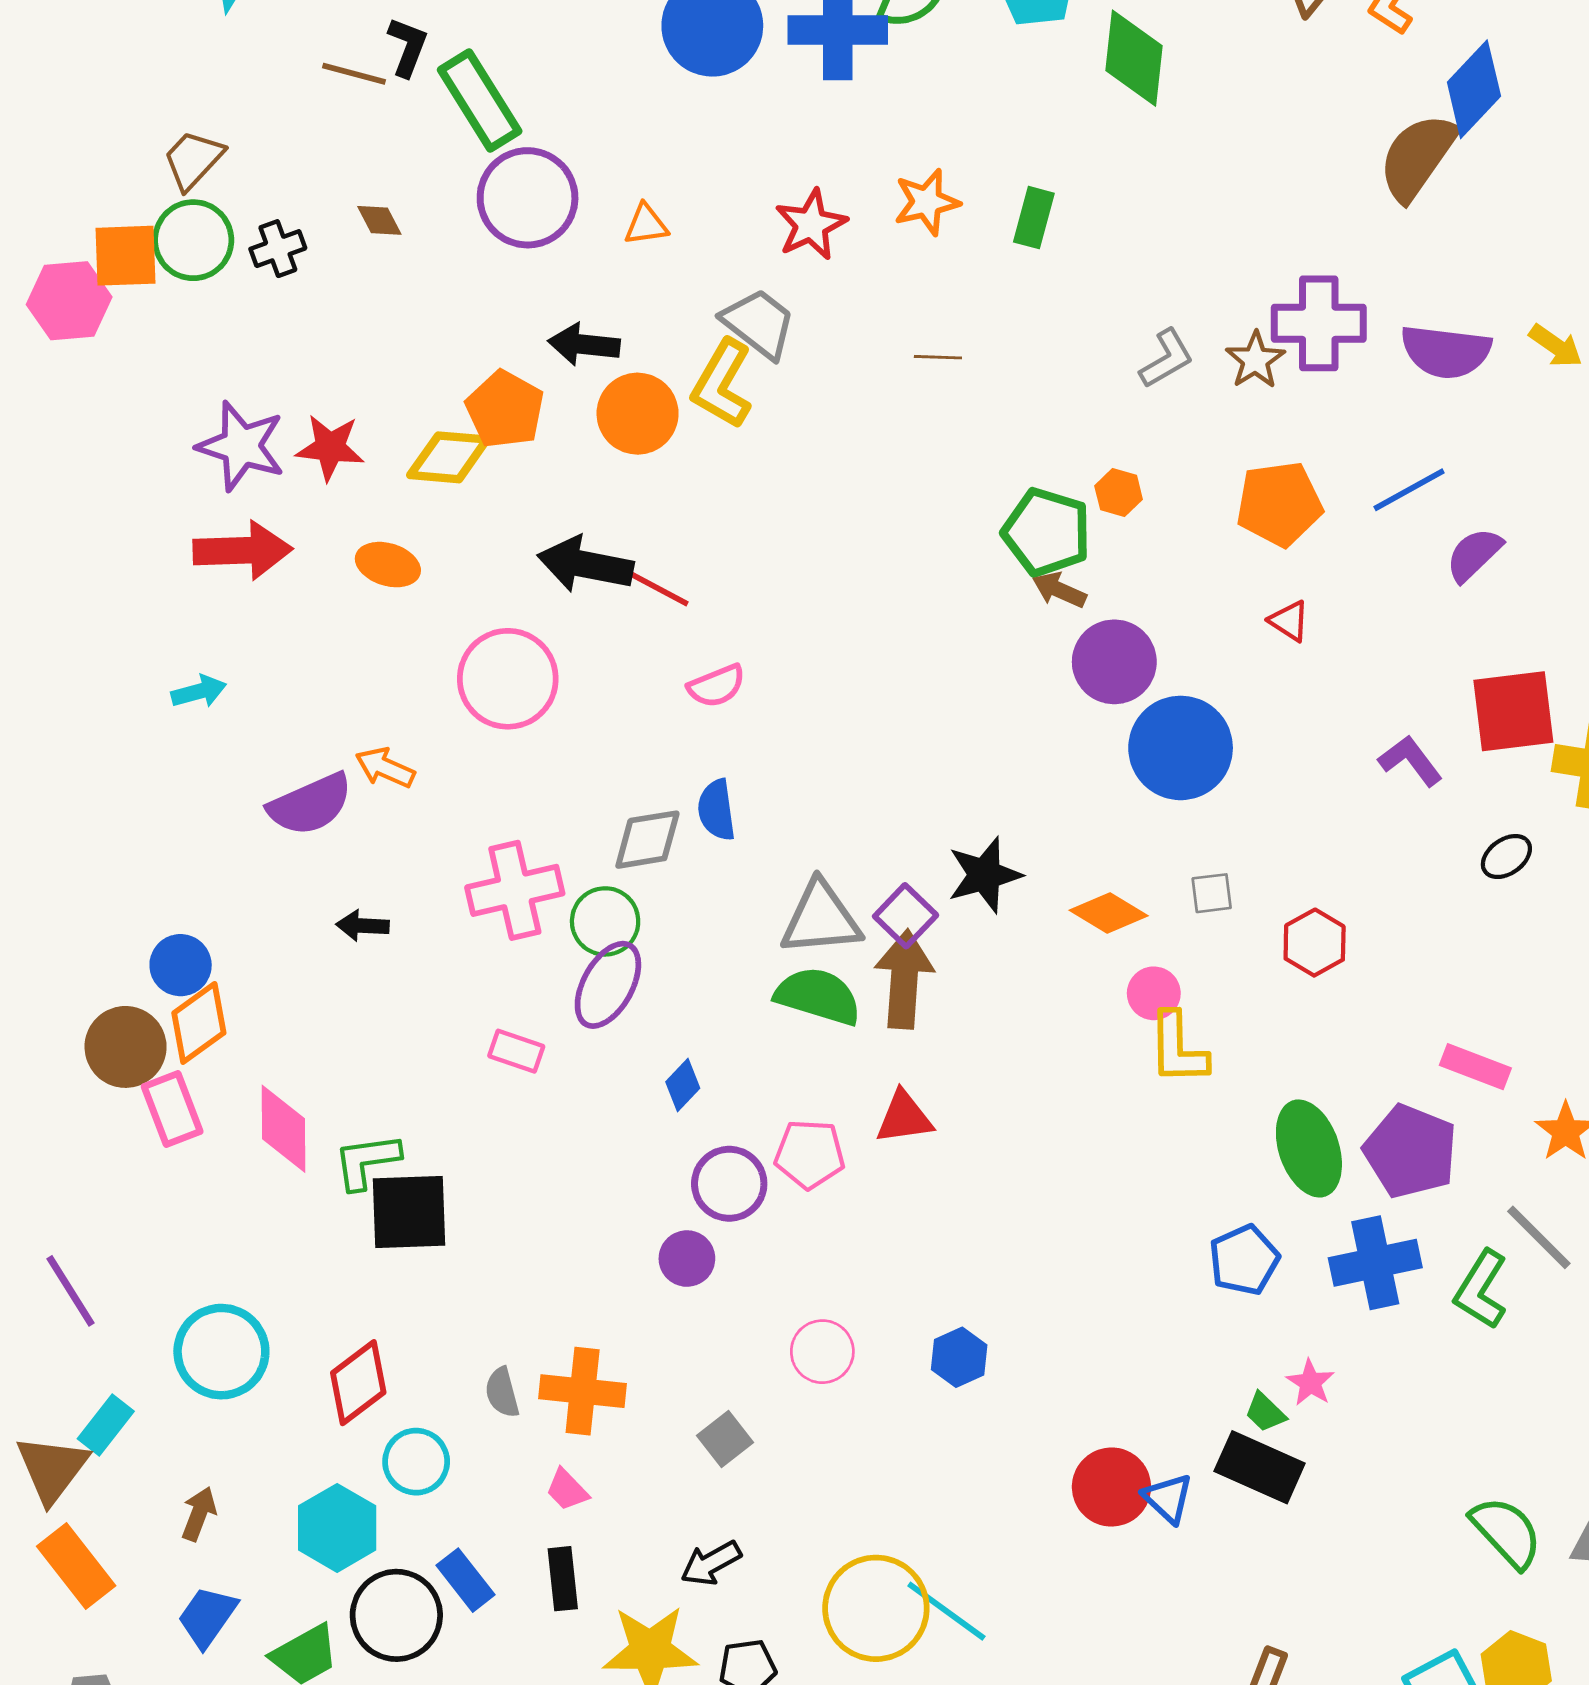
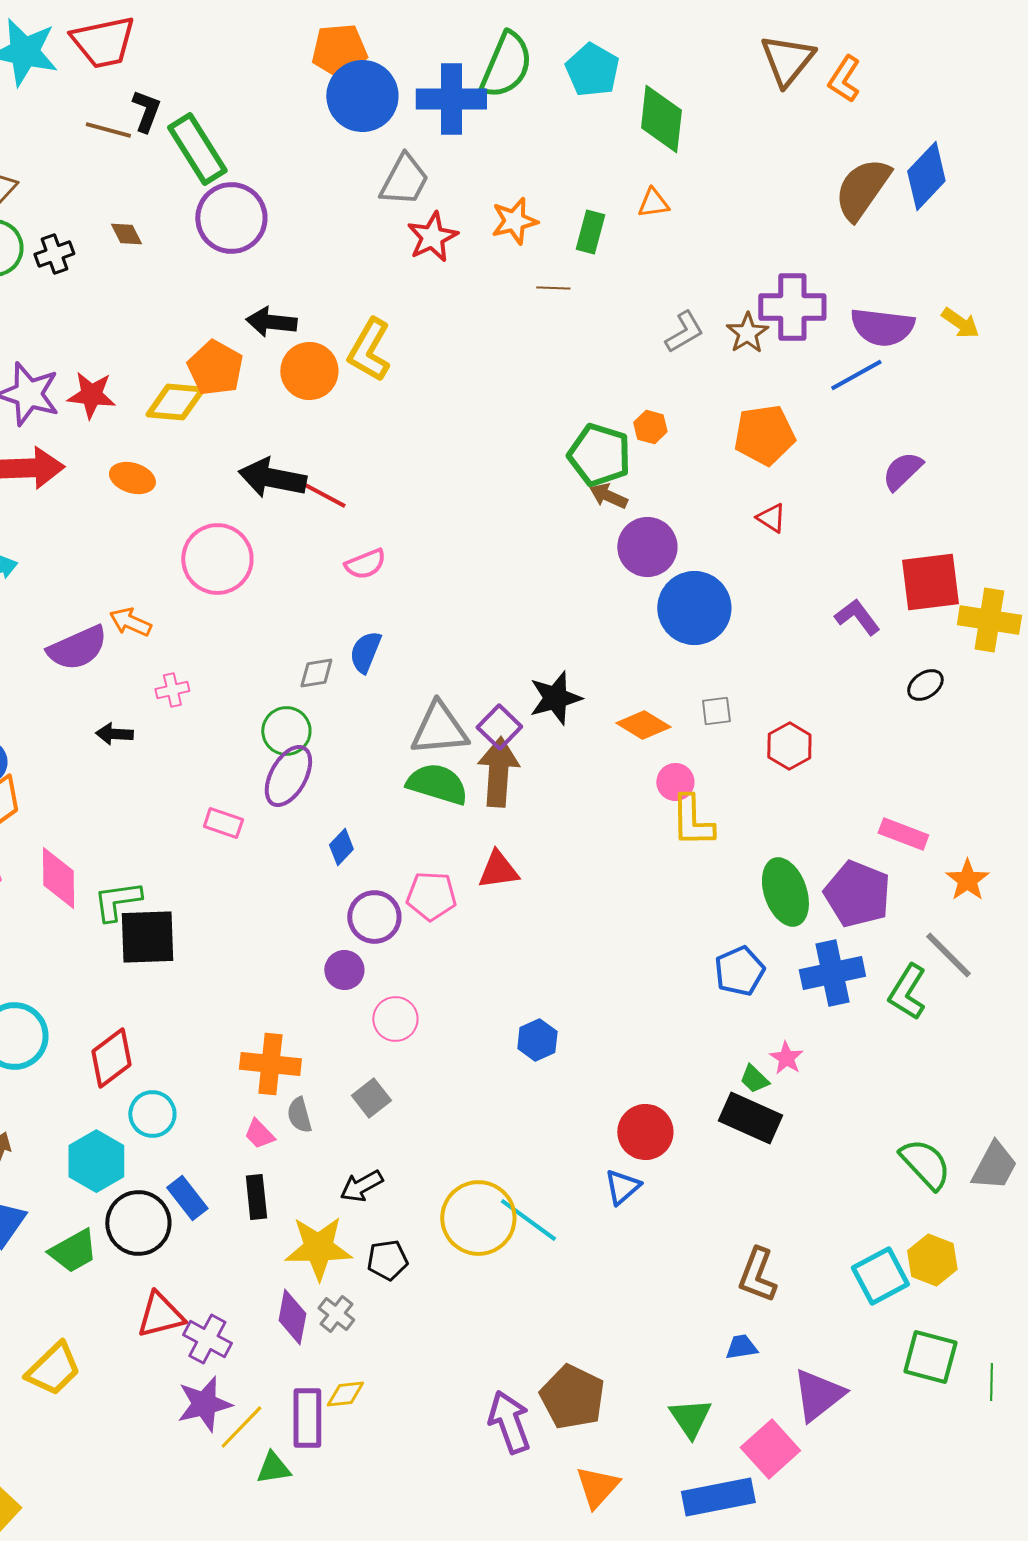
blue diamond: (1474, 89) -> (926, 176), moved
orange triangle: (646, 225) -> (653, 203), moved
gray trapezoid: (759, 323) -> (404, 180), moved, turned 80
brown line: (938, 357) -> (553, 288), moved
blue line: (1409, 490) -> (856, 375), moved
blue semicircle: (717, 810) -> (365, 652), turned 30
gray diamond: (647, 840) -> (316, 673), size x0.7
pink cross: (515, 890) -> (172, 690), moved, size x0.5
pink circle: (822, 1352) -> (395, 1019), moved
gray semicircle: (502, 1393) -> (299, 1115), moved
blue triangle: (1168, 1498) -> (622, 1187), moved, turned 36

